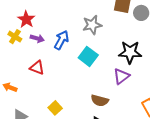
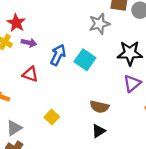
gray star: (92, 25) -> (99, 24), moved
blue arrow: (61, 40) -> (58, 55), moved
purple triangle: (121, 76) -> (132, 83), moved

